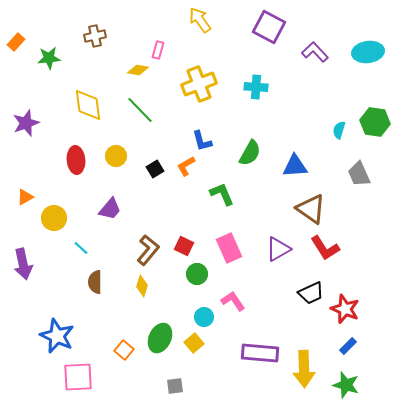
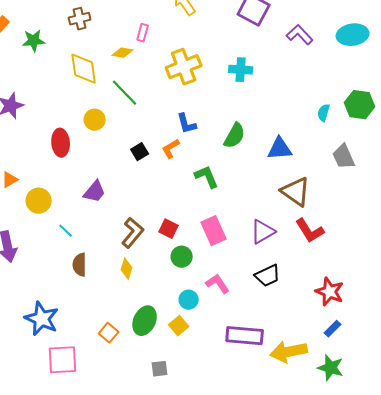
yellow diamond: (88, 105) -> (84, 69), moved
yellow circle: (116, 156) -> (95, 120), moved
black trapezoid: (311, 293) -> (268, 276), moved
yellow arrow: (304, 369) -> (289, 352), turned 81

